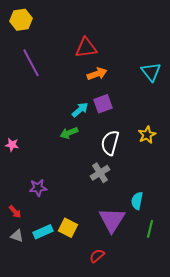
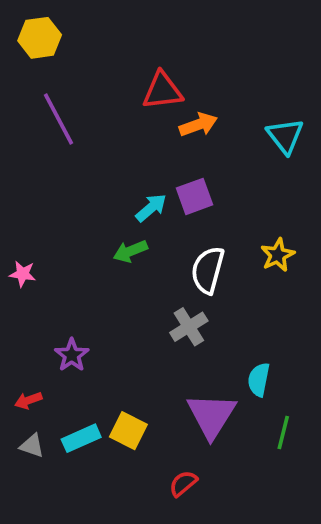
orange arrow: (97, 74) -> (198, 125), moved
purple star: (38, 188) -> (72, 355), turned -30
red arrow: (15, 212) -> (28, 400), turned 112

